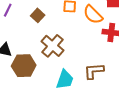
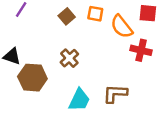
brown square: (38, 15) -> (67, 16), moved
brown cross: (52, 46) -> (69, 58), size x0.7

